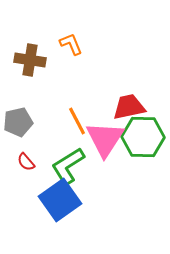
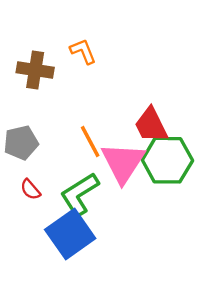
red trapezoid: (129, 107) -> (151, 125), turned -104

